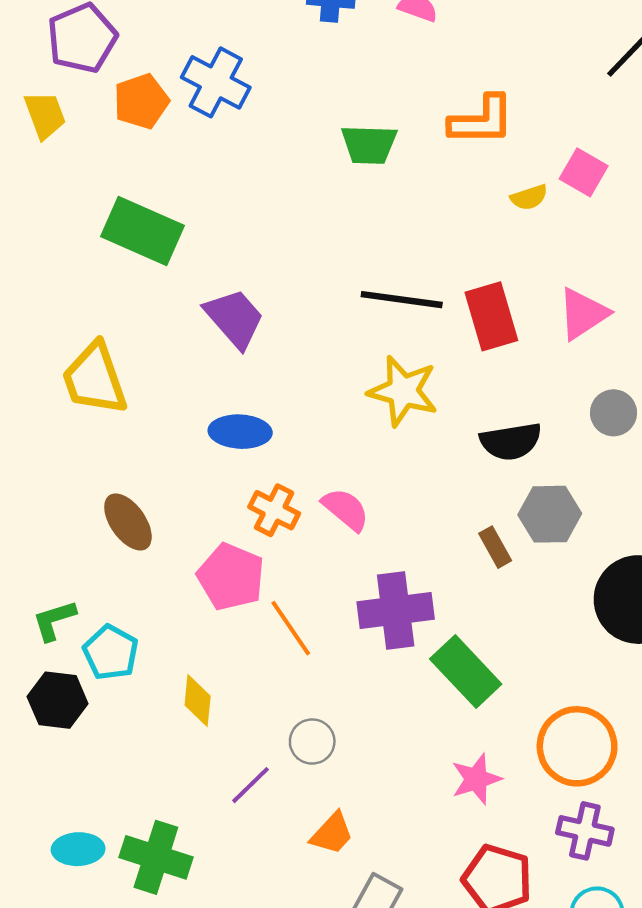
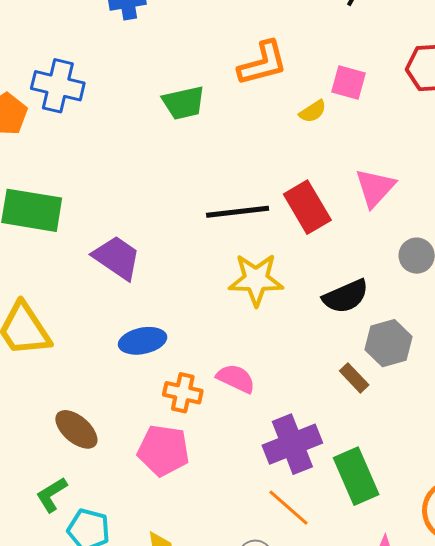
green L-shape: (54, 620) -> (52, 495), moved
orange line: (291, 628) -> (288, 508), moved
green rectangle: (466, 672) -> (356, 476), turned 34

